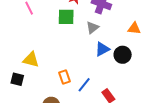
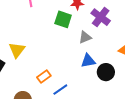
yellow triangle: (31, 60) -> (17, 50), turned 36
orange rectangle: (64, 77) -> (44, 76), turned 56

